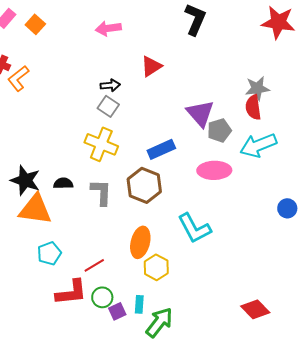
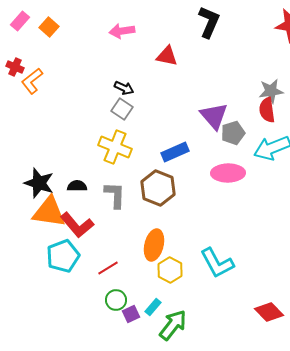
red triangle: (151, 66) -> (167, 56), moved, turned 45
black arrow: (110, 85) -> (124, 88), turned 30
cyan L-shape: (194, 228) -> (217, 263), moved
cyan pentagon: (49, 253) -> (63, 256), size x1.4
red L-shape: (71, 292) -> (77, 225), moved, turned 56
cyan rectangle: (139, 304) -> (153, 307), turned 36

